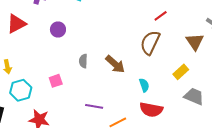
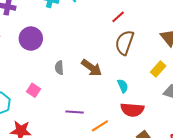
red line: (161, 16) -> (118, 17), moved
purple circle: (58, 29) -> (31, 39), size x1.5
pink square: (56, 81) -> (34, 90), turned -32

